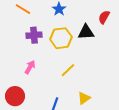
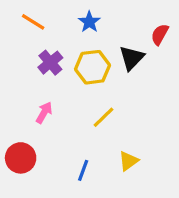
black triangle: (86, 32) -> (132, 58), turned -42
purple cross: (34, 35) -> (50, 63), turned -35

